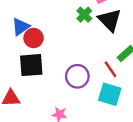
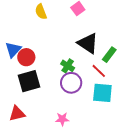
green cross: (84, 15) -> (68, 66), moved
black triangle: (110, 20) -> (88, 43), moved

